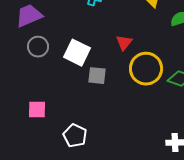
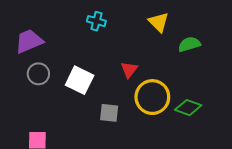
gray square: (97, 76) -> (109, 113), moved

